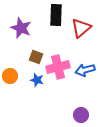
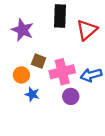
orange circle: (10, 76) -> (21, 75), moved
blue star: (37, 80) -> (32, 94), moved
purple circle: (81, 115) -> (71, 96), moved

